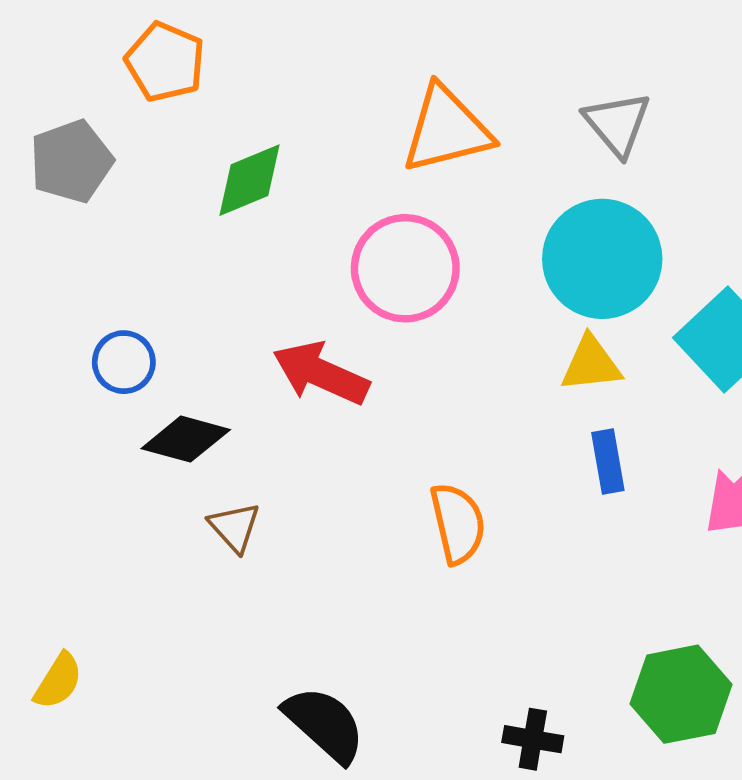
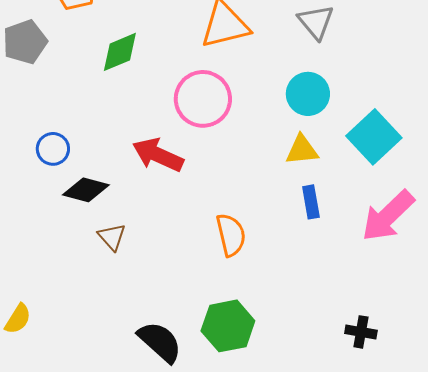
cyan circle: (602, 259) -> (308, 94), size x0.7
green hexagon: (681, 694) -> (228, 326), moved
black cross: (533, 739) -> (361, 332), moved

